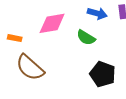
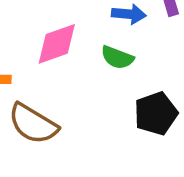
black pentagon: (103, 74) -> (156, 114), turned -30

